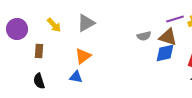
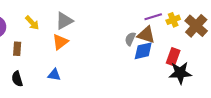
gray semicircle: (144, 36) -> (130, 39), moved, turned 128
orange triangle: (83, 56) -> (60, 42), moved

